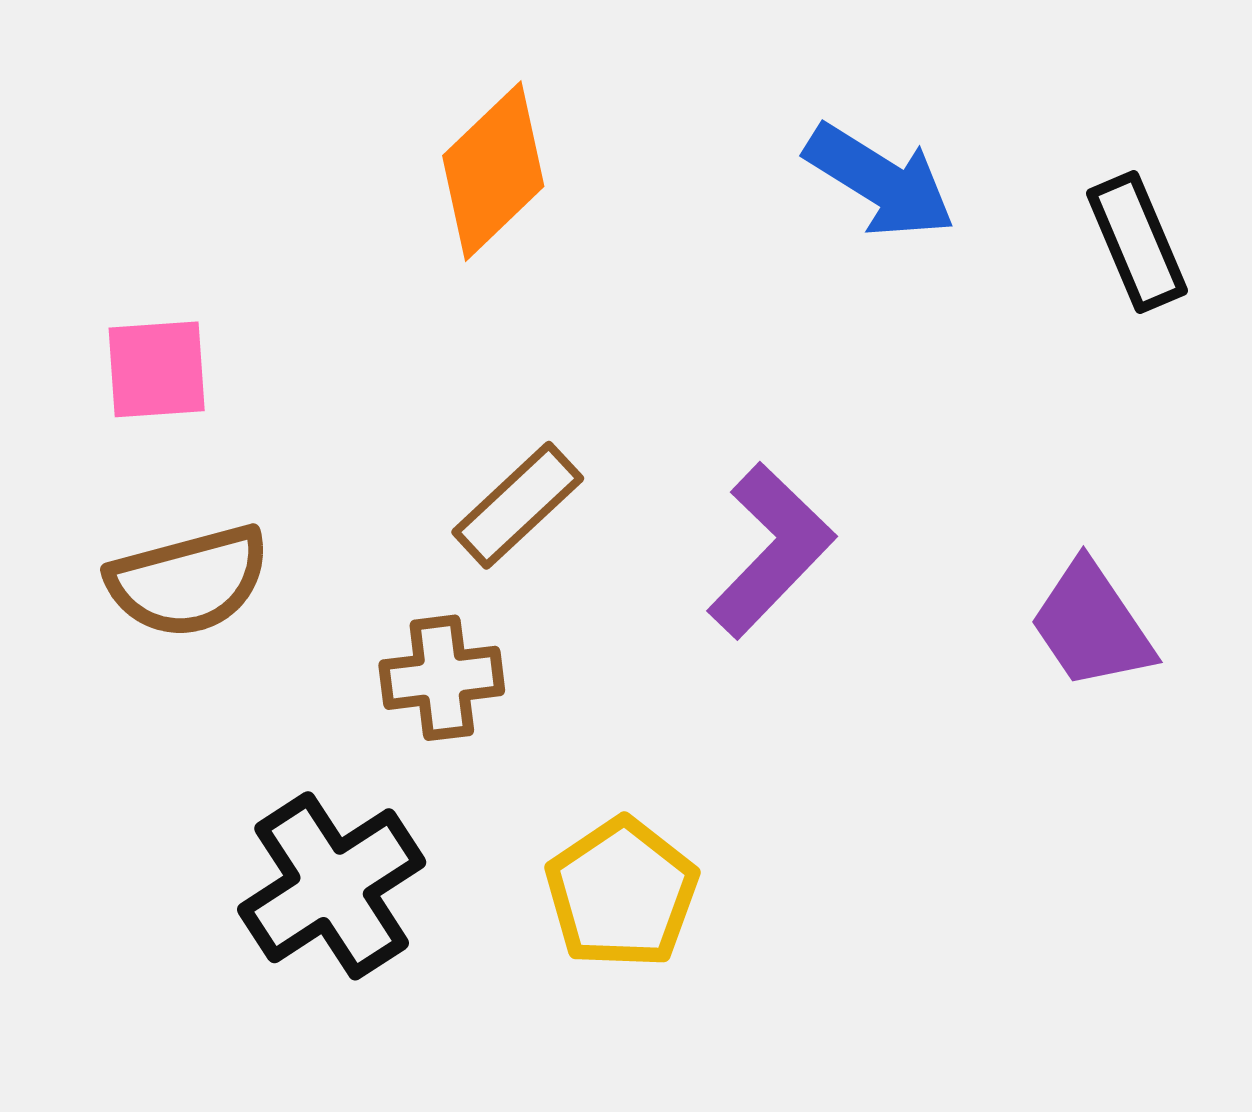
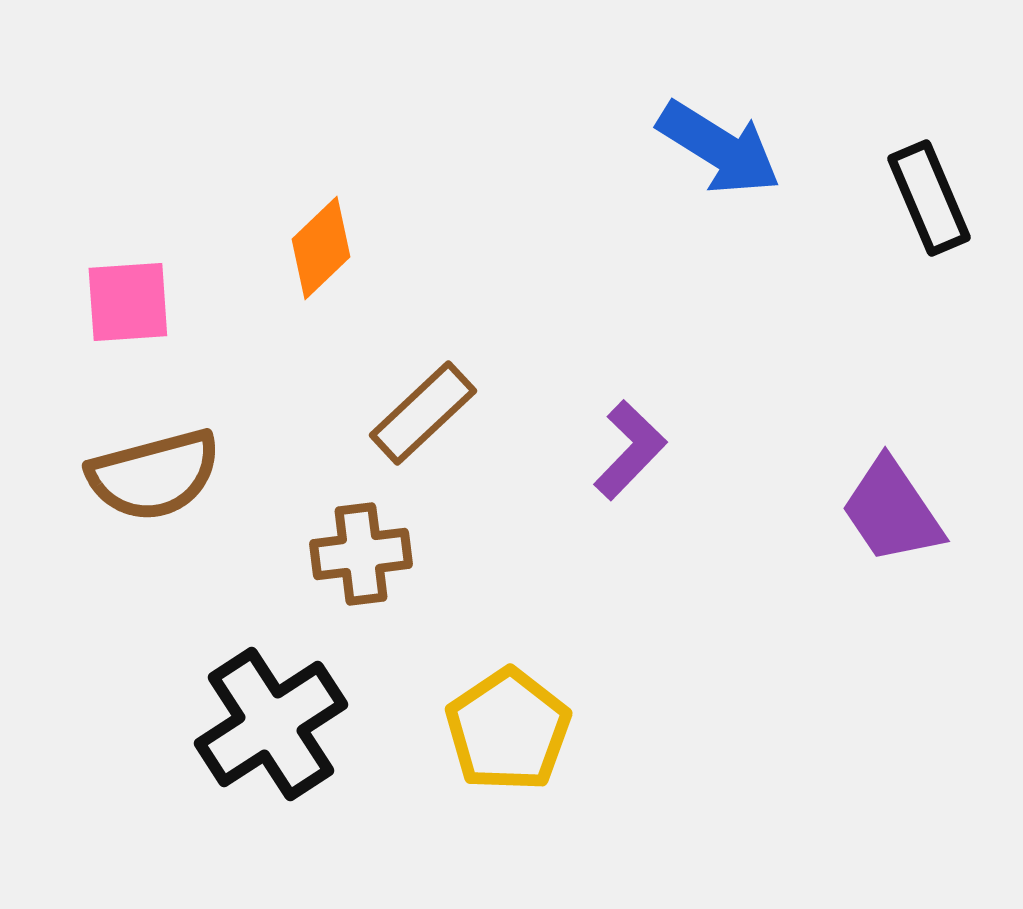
orange diamond: (493, 171) -> (321, 248), moved, size x0.7
purple L-shape: (771, 550) -> (630, 450), size x0.7

